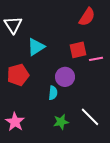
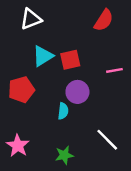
white triangle: (13, 25) -> (31, 19), moved, turned 42
red square: (78, 50) -> (70, 60), moved
green star: (61, 122) -> (64, 155), moved

